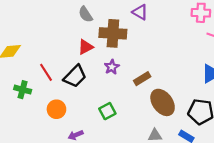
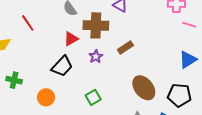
red line: (46, 72) -> (28, 23), moved
brown rectangle: (142, 79) -> (125, 47), moved

